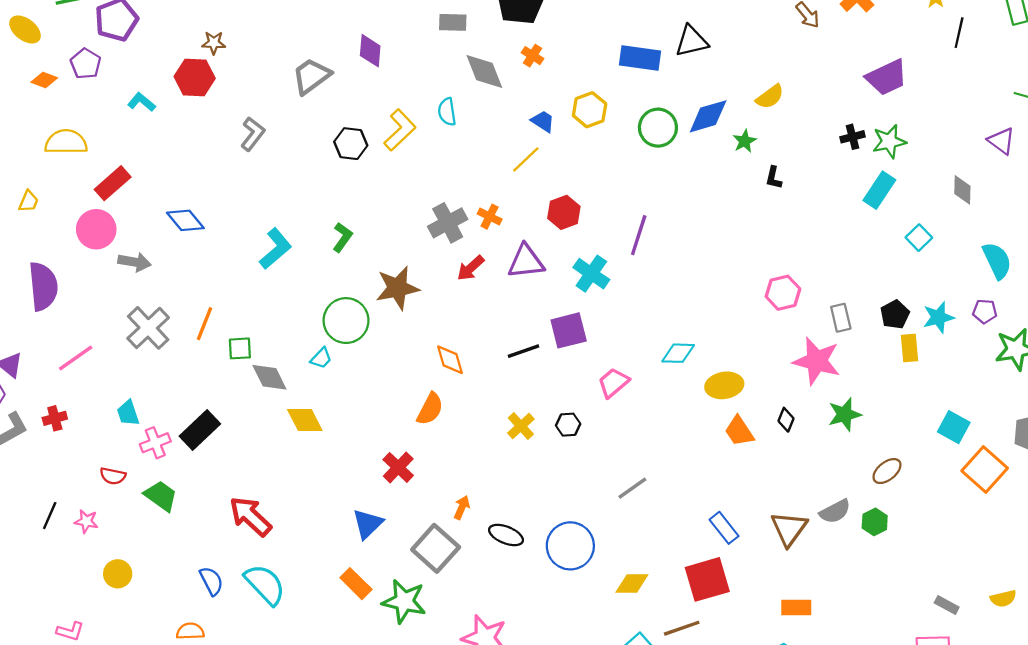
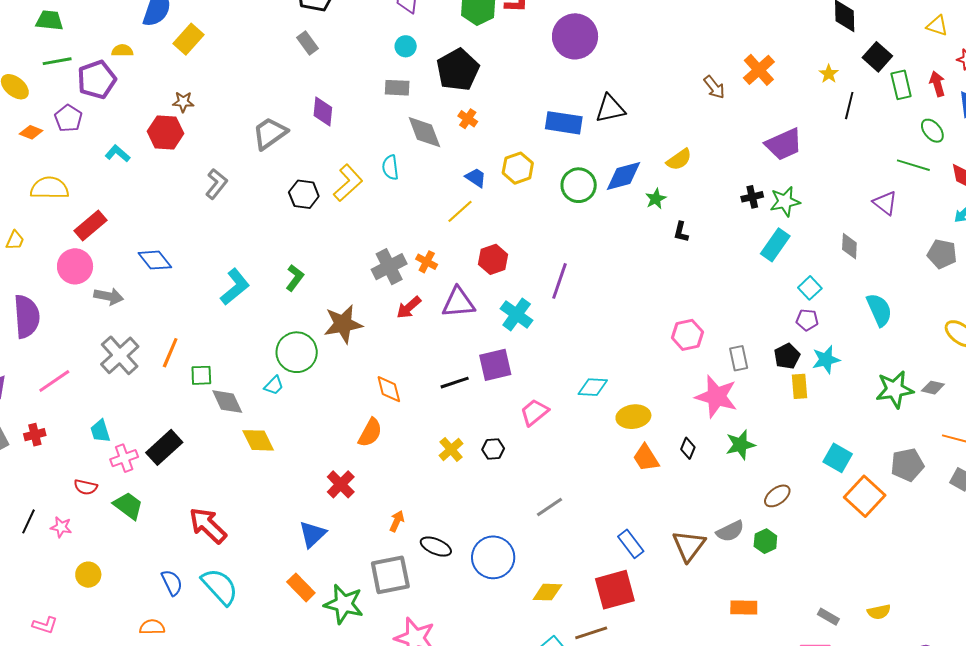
purple pentagon: (985, 311) -> (807, 320), moved
gray square: (436, 548) -> (390, 575), moved, turned 36
orange rectangle: (796, 608) -> (744, 608), moved

